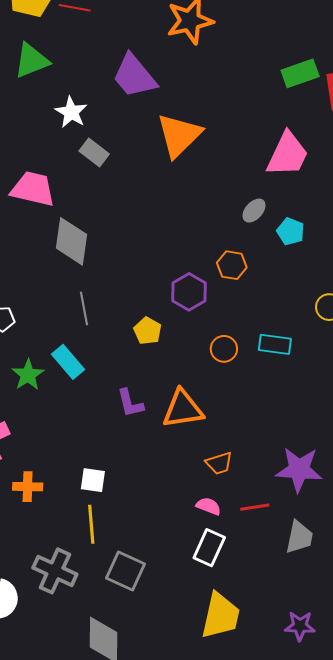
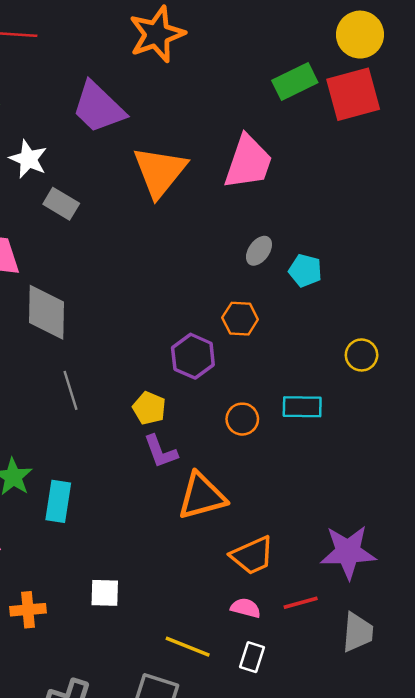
pink trapezoid: (288, 154) -> (248, 162), moved
cyan rectangle: (68, 362) -> (58, 501), moved, turned 56
purple L-shape: (130, 403) -> (161, 451), moved
orange trapezoid: (219, 463) -> (252, 555), size x1.4
yellow line: (91, 524) -> (188, 647), moved, turned -57
white rectangle: (209, 548) -> (252, 657), size x0.7

